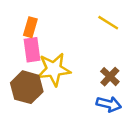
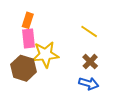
yellow line: (108, 23) -> (89, 31), moved

